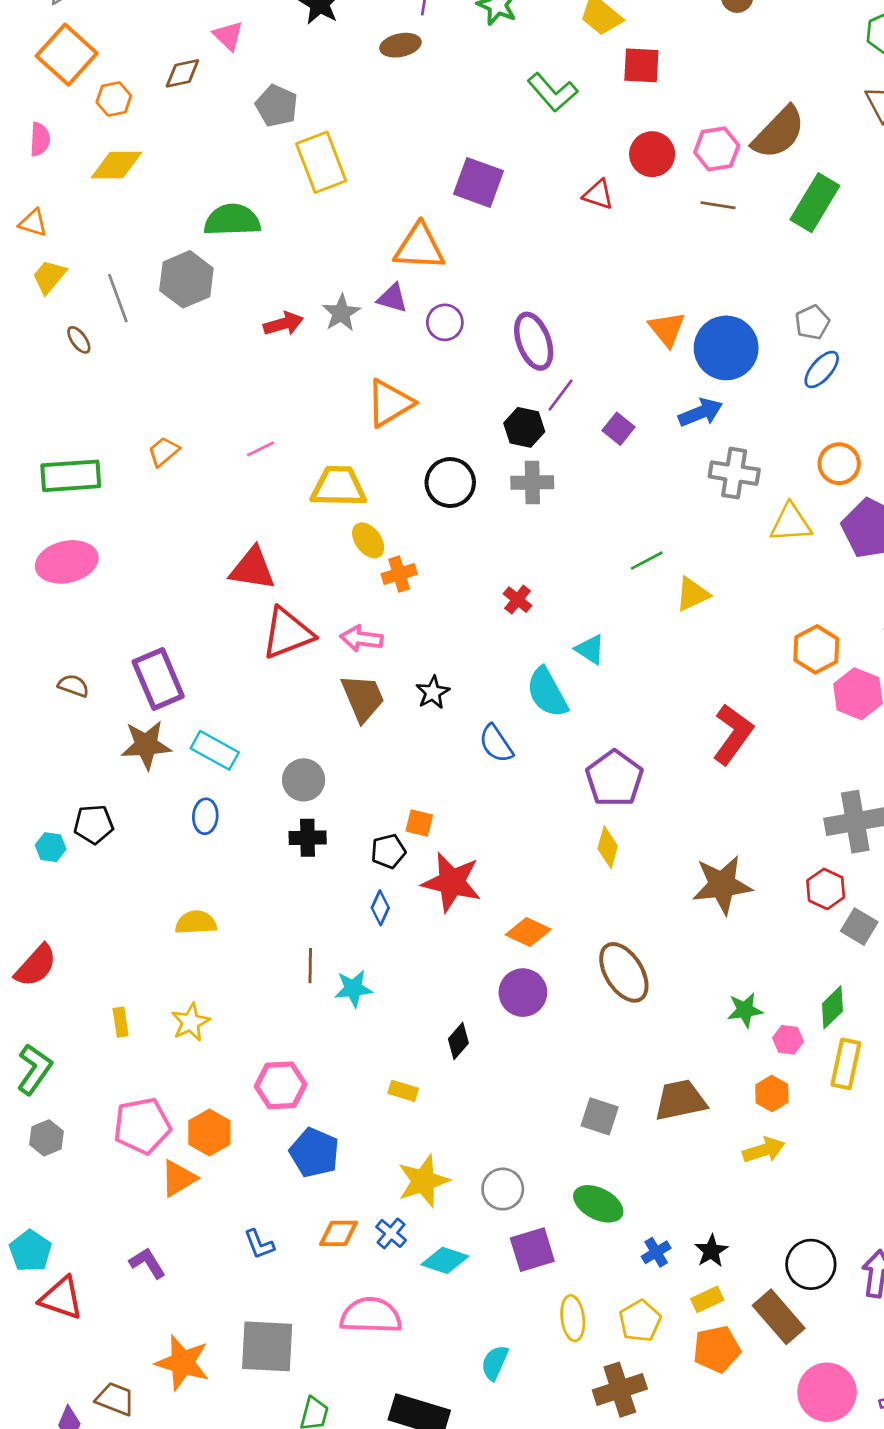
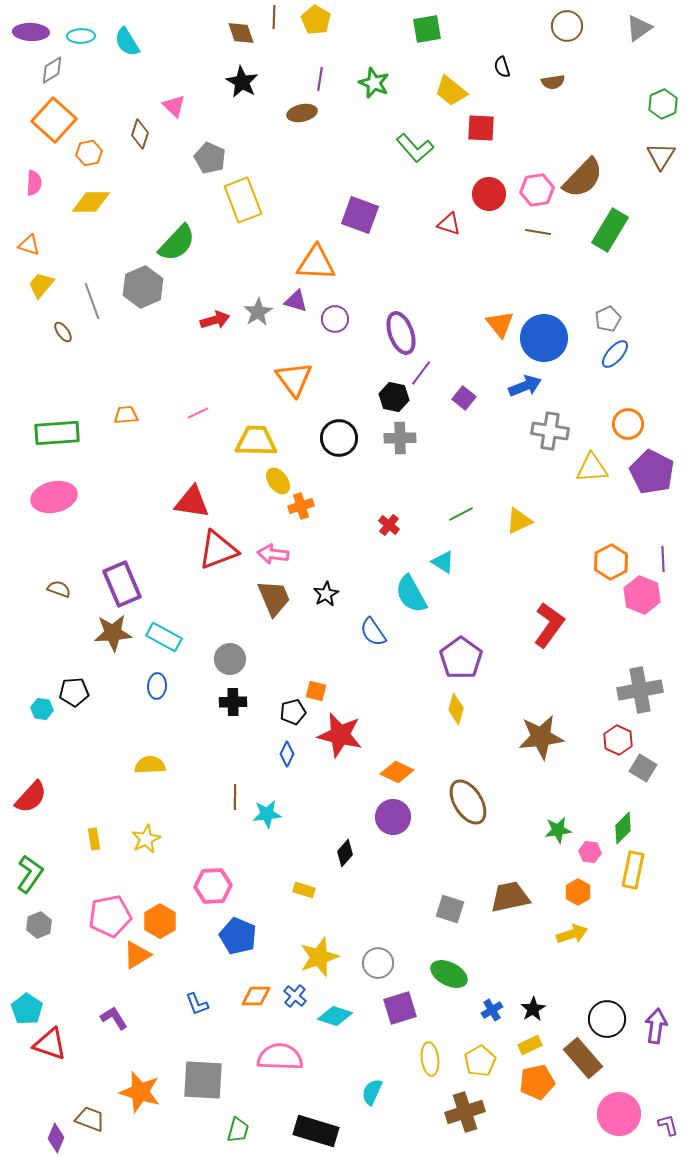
brown diamond: (182, 73) -> (140, 134), turned -60
green semicircle: (232, 220) -> (177, 243), turned 135
orange triangle: (390, 403) -> (294, 379), turned -36
orange trapezoid: (164, 452) -> (126, 415), turned 35
green line: (647, 561) -> (461, 514), moved

